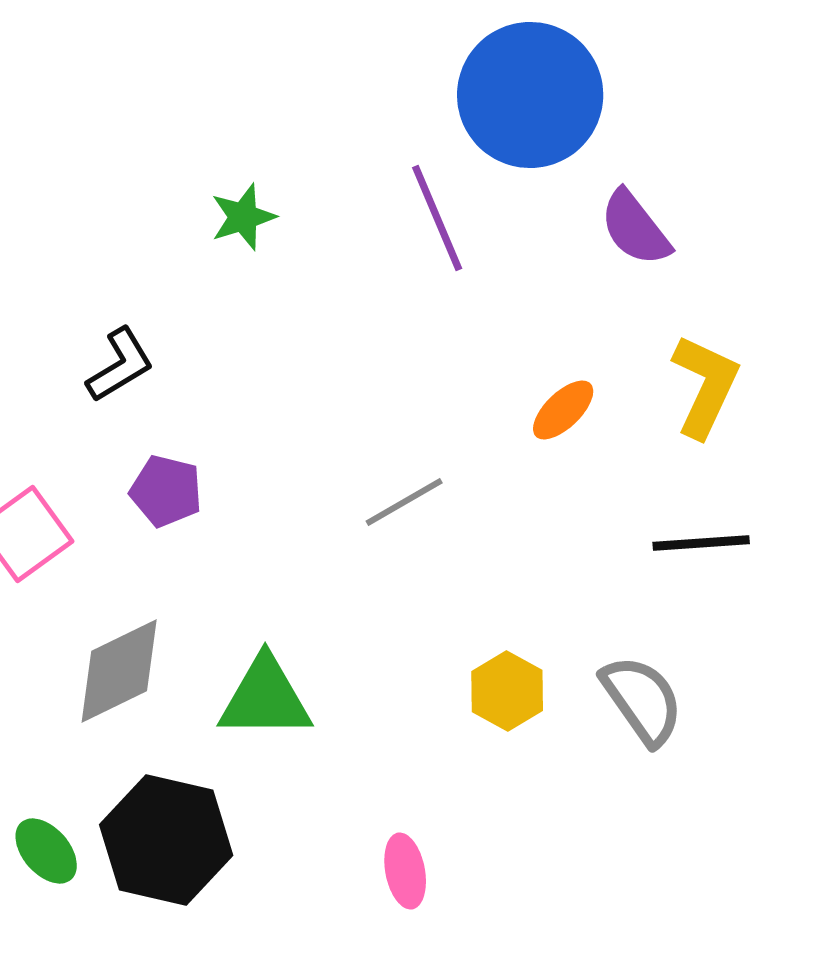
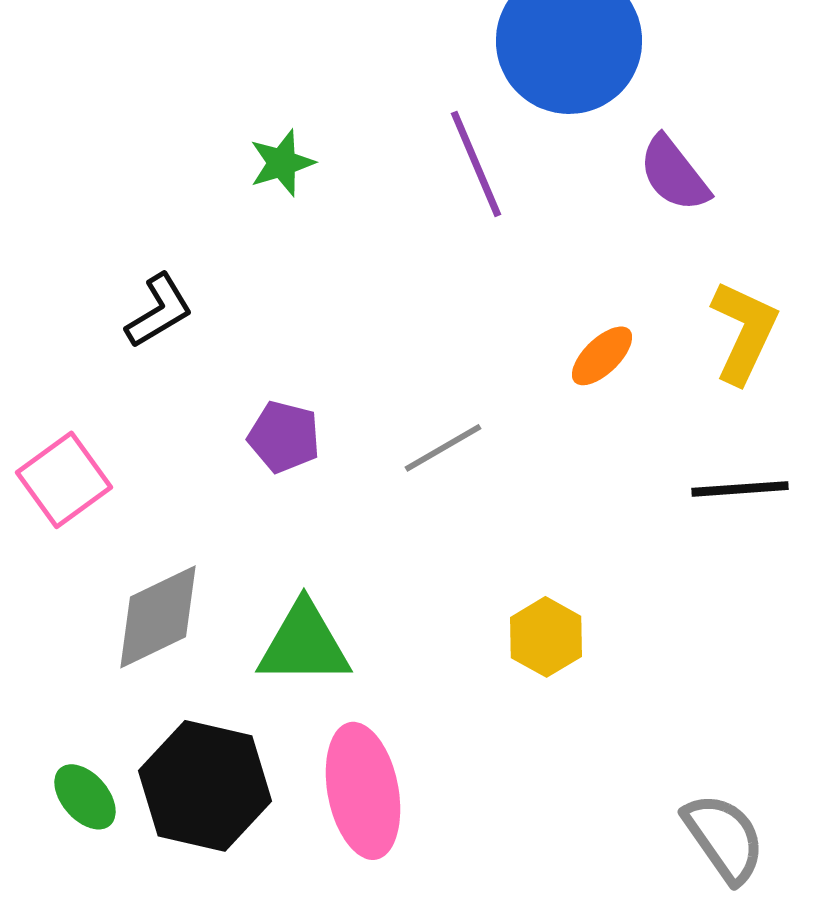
purple pentagon: (166, 491) -> (284, 437), moved
gray semicircle: (642, 700) -> (724, 838), moved
pink ellipse: (405, 871) -> (363, 791), moved, size x1.8

